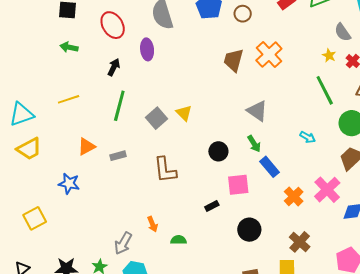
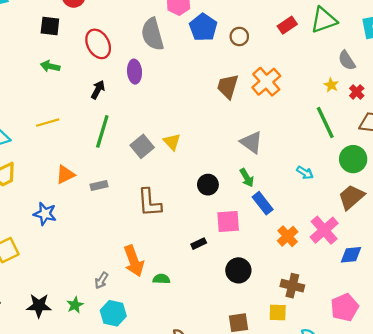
orange arrow: (152, 224) -> (134, 261), size x1.8
brown cross: (300, 242) -> (292, 286), turned -30
gray arrow: (123, 243) -> (101, 280), size x0.7

